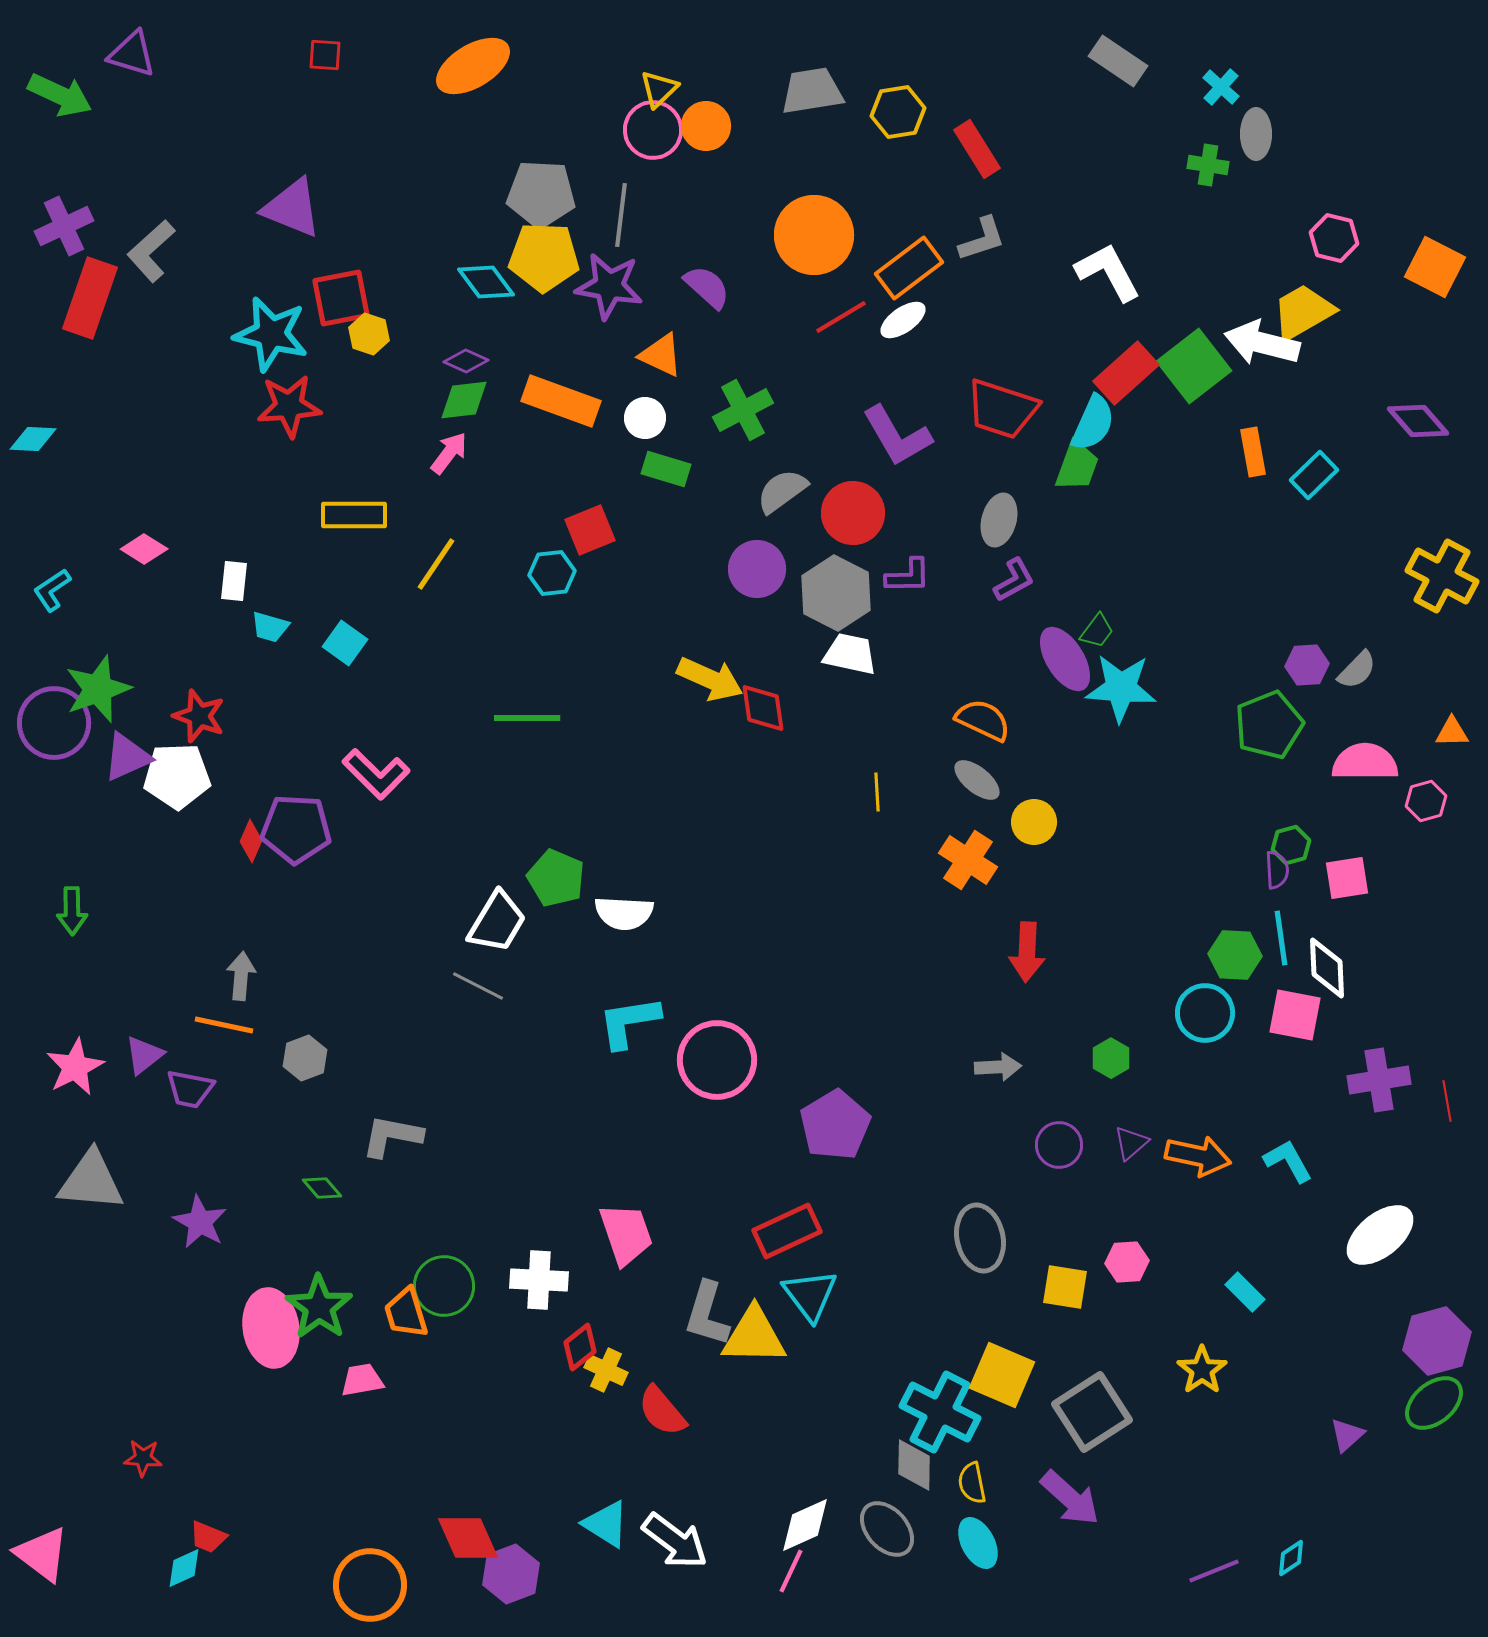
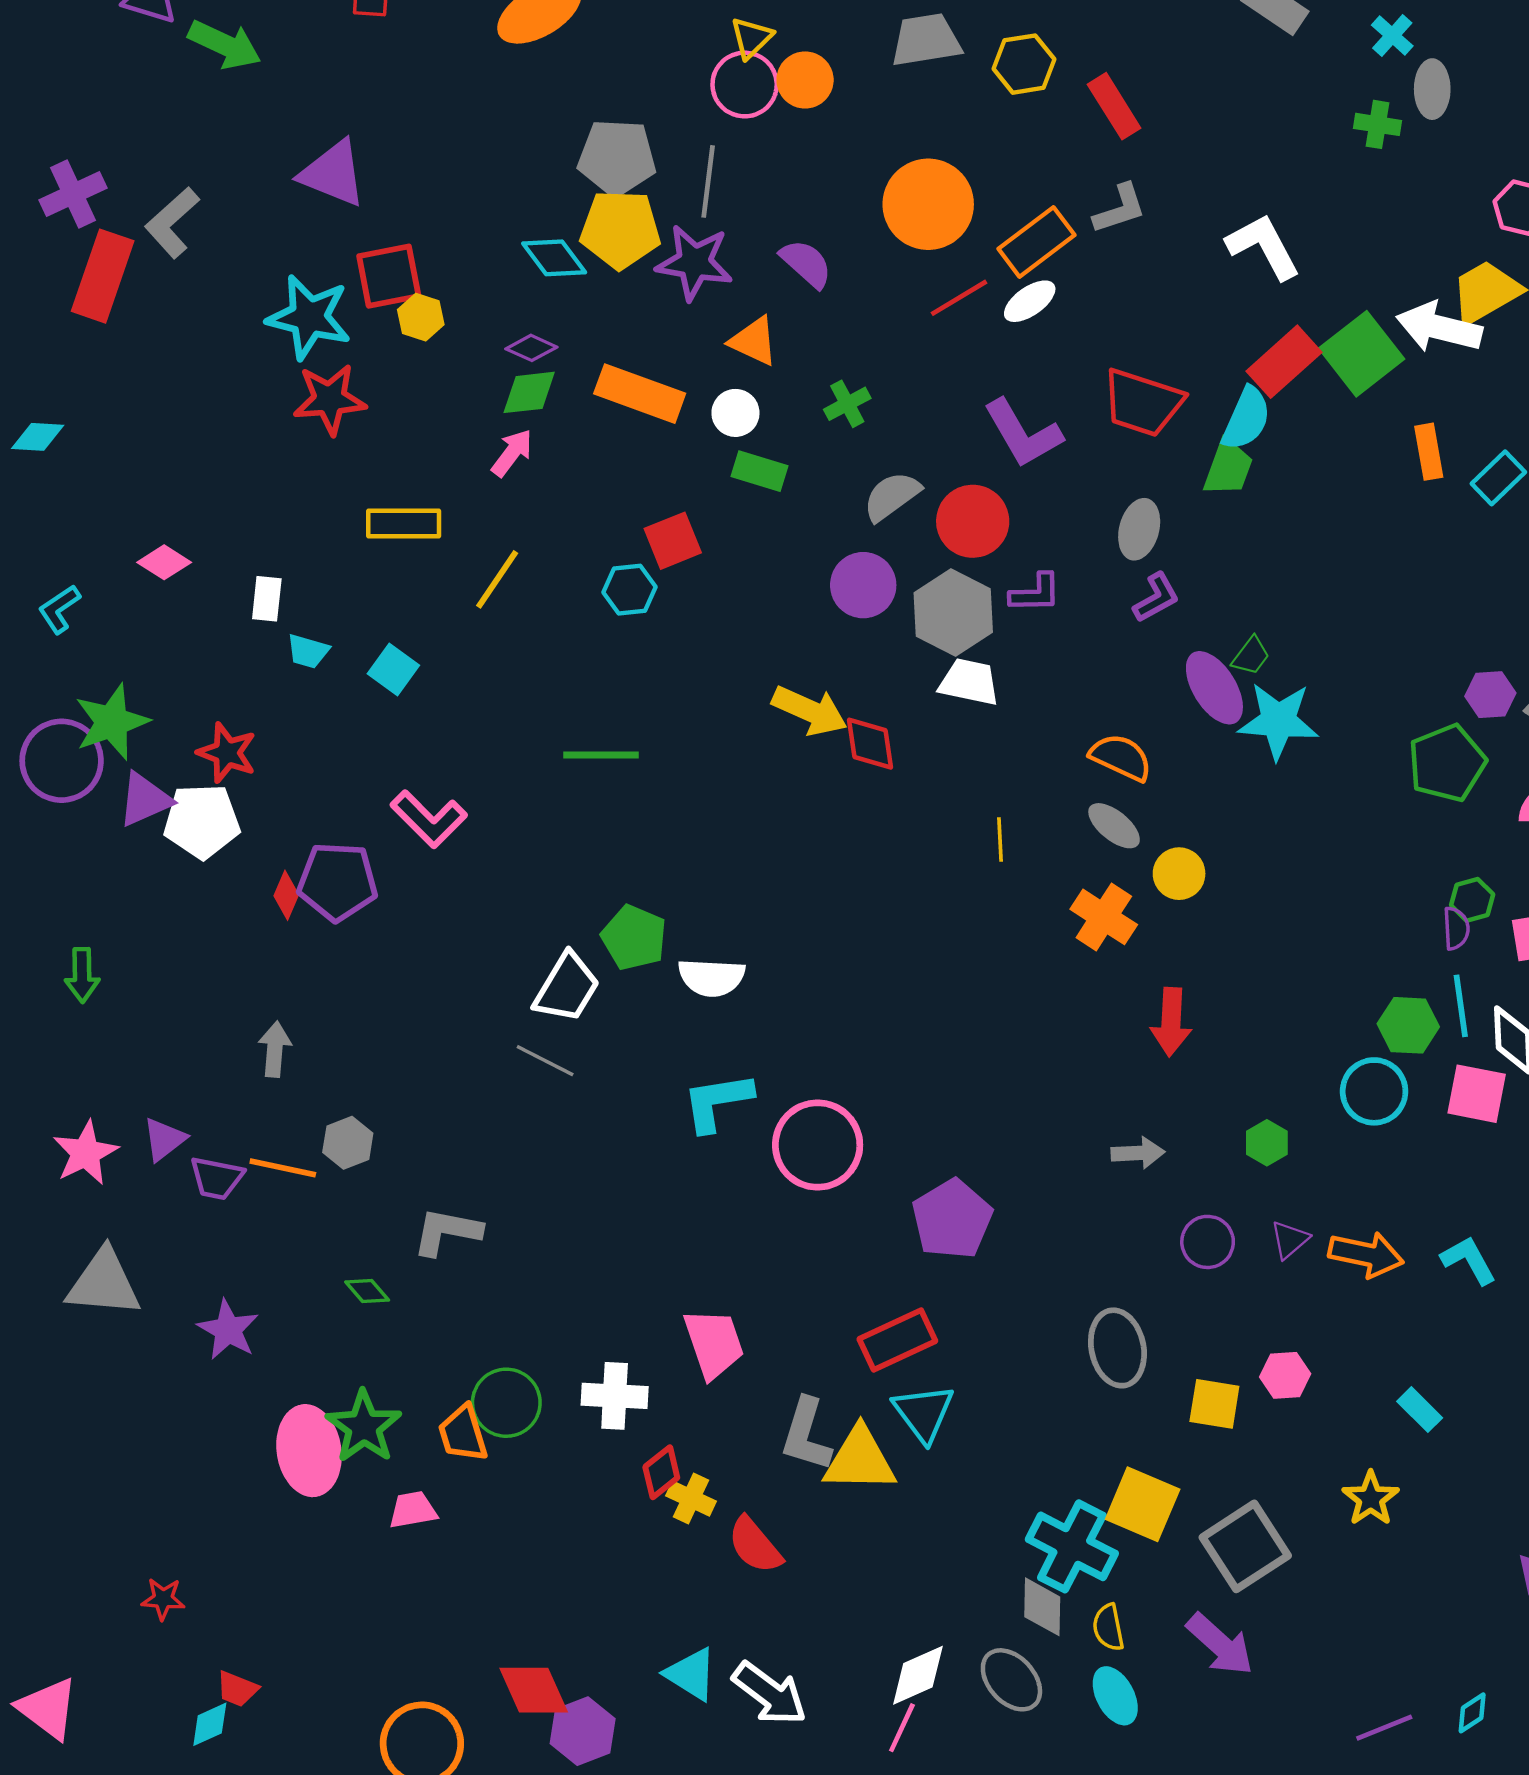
green arrow: (60, 95) -> (225, 45), moved
green cross: (743, 410) -> (847, 404), size x0.7
orange line: (224, 1025) -> (283, 1168), moved

